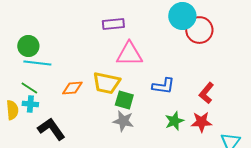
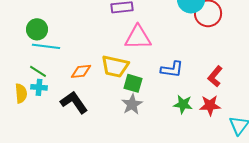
gray star: (123, 121) -> (132, 104), turned 30
green star: (174, 121) -> (183, 104), turned 30
black L-shape: (51, 129) -> (74, 102), moved

